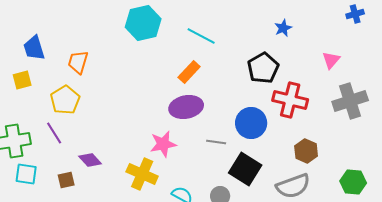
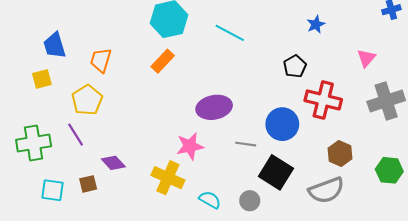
black pentagon: (263, 68) -> (295, 66), size x0.7
orange rectangle: (189, 72) -> (163, 61), moved
cyan square: (26, 174) -> (52, 190), moved
green hexagon: (353, 182) -> (389, 170), moved

